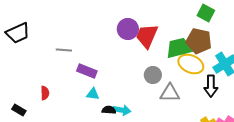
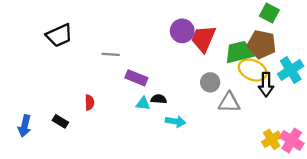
black arrow: (211, 86) -> (266, 85), moved
black semicircle: (109, 110) -> (159, 99), moved

